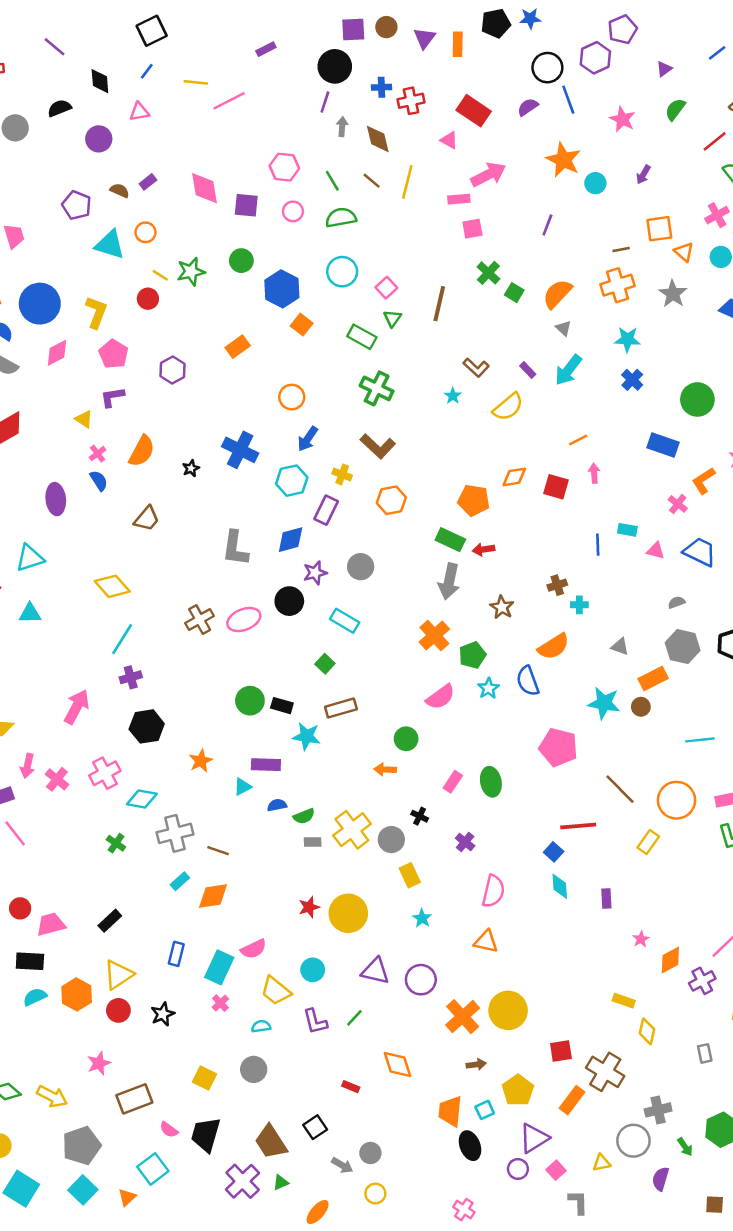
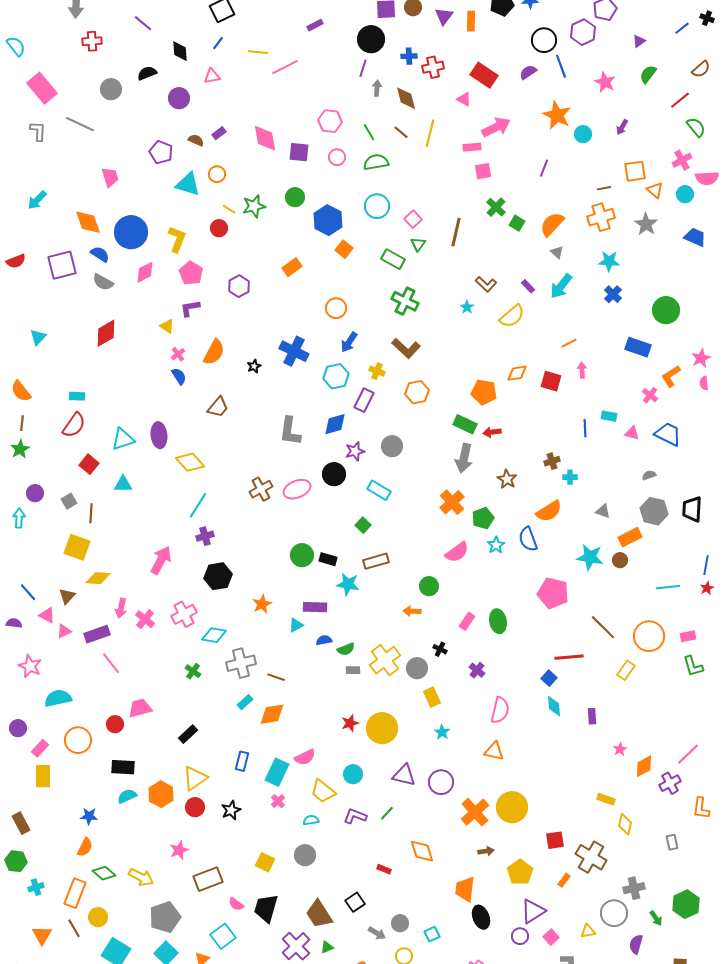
purple ellipse: (56, 499) -> (159, 435), moved
pink trapezoid: (51, 924) -> (140, 708), moved
purple L-shape: (315, 1021) -> (355, 816), turned 125
orange rectangle: (572, 1100) -> (564, 880), size x0.6
cyan square: (485, 1110) -> (432, 934), moved

